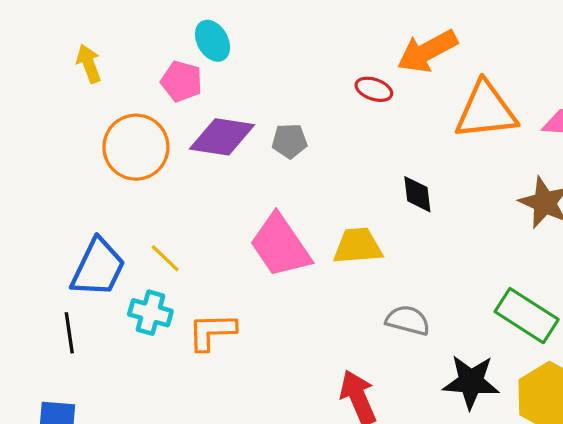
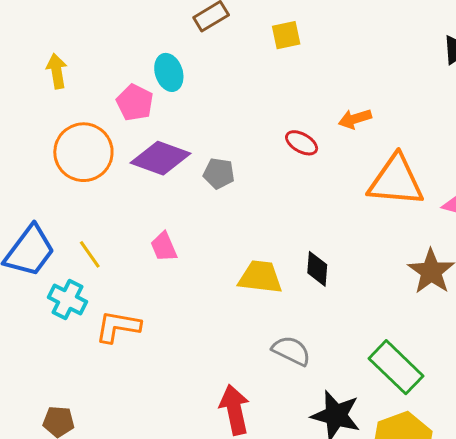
orange arrow: (427, 51) -> (355, 119), size x0.6
black diamond: (417, 194) -> (317, 269), moved
pink trapezoid: (280, 246) -> (164, 247), moved, size x0.5

